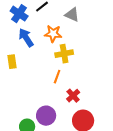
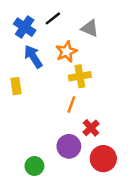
orange star: (53, 34) -> (66, 52), turned -30
purple circle: (46, 116) -> (69, 146), moved

